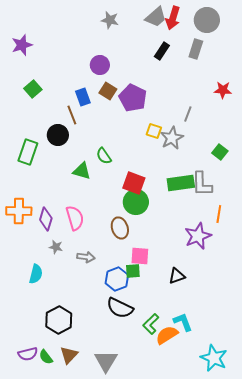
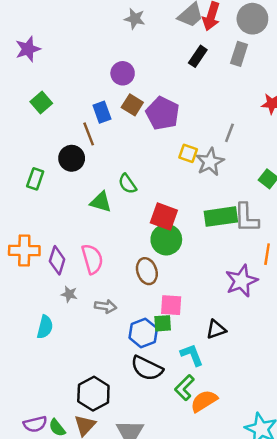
green rectangle: (28, 152) -> (35, 179), size x0.7
black hexagon: (59, 320) -> (93, 394), moved
cyan L-shape: (183, 322) -> (192, 355), moved

